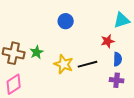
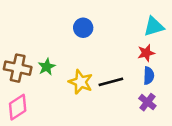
red star: (108, 41) -> (146, 53), moved
purple cross: (117, 80) -> (147, 102), turned 32

